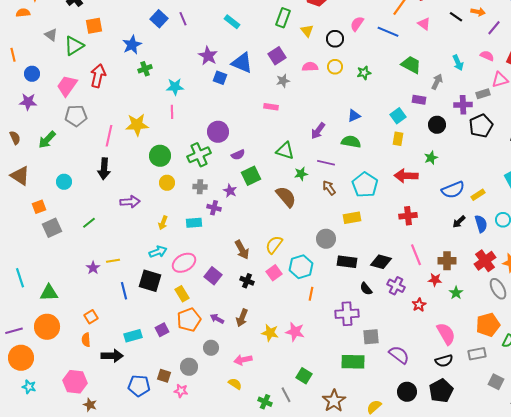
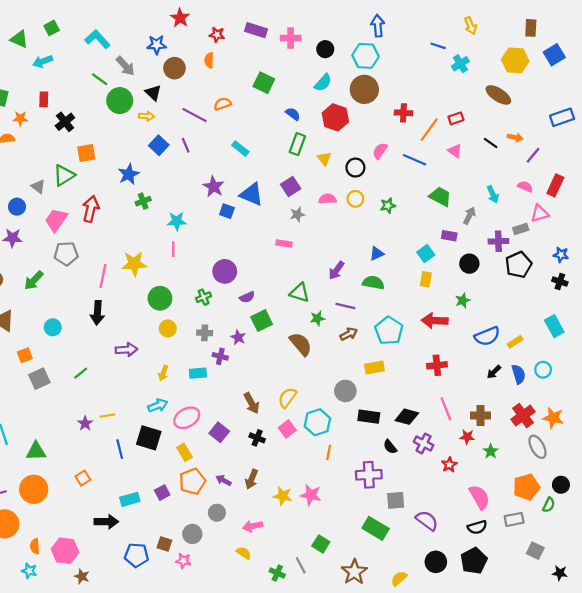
gray triangle: (51, 35) -> (38, 187), moved
green cross: (199, 155) -> (204, 297), size x0.6
brown arrow: (329, 188) -> (349, 334), turned 98
orange semicircle: (86, 340) -> (35, 546), moved
green rectangle: (353, 362) -> (376, 528), turned 30
cyan star: (29, 387) -> (29, 571), moved

